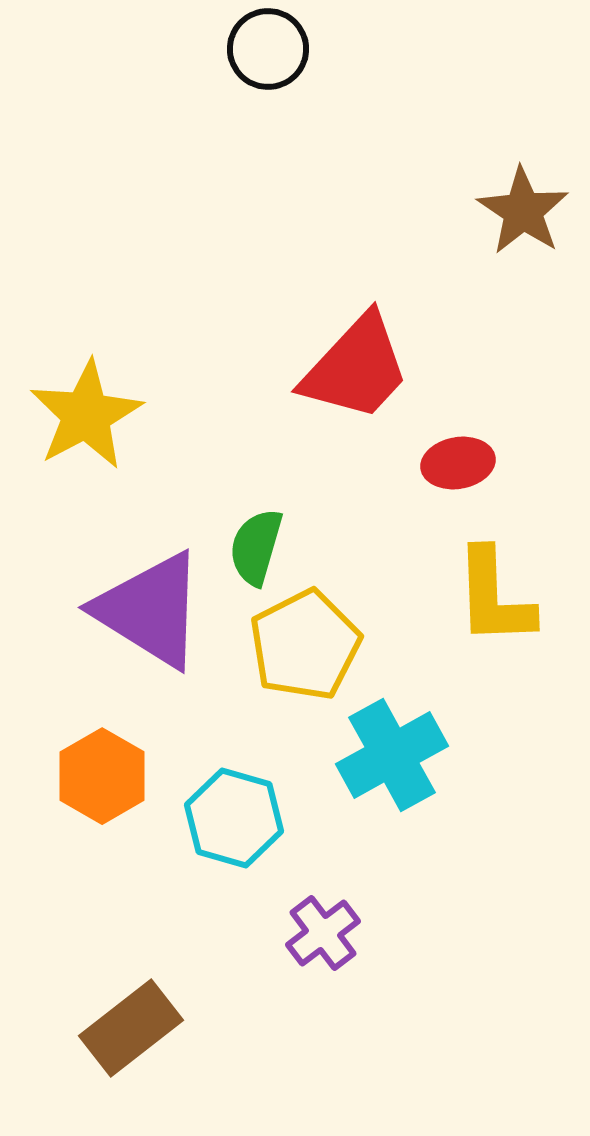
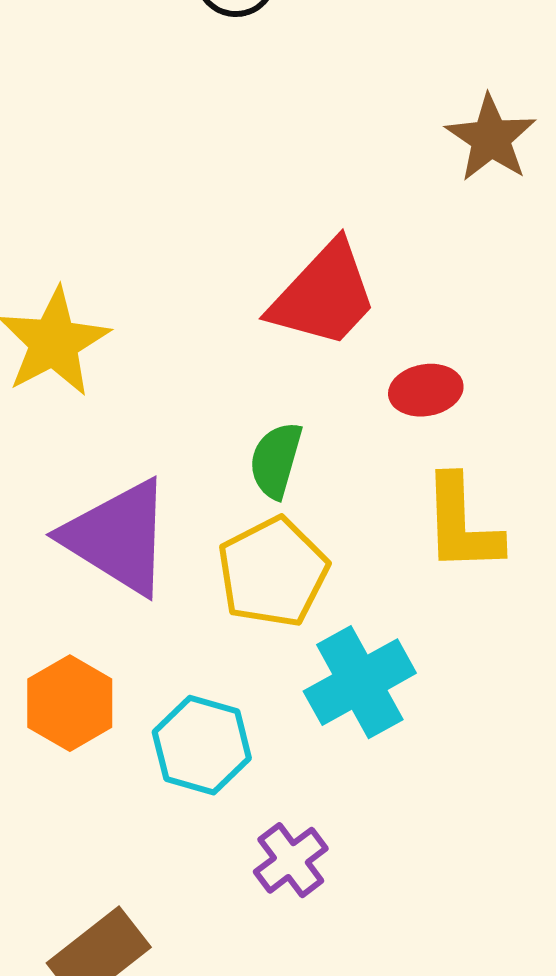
green semicircle: (256, 547) -> (276, 460), moved

